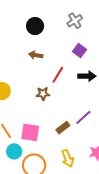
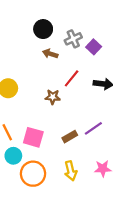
gray cross: (75, 21) -> (73, 39), moved
black circle: (35, 26) -> (43, 29), moved
purple square: (80, 51) -> (94, 47), moved

